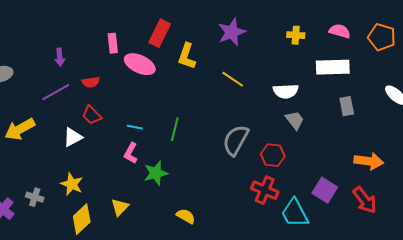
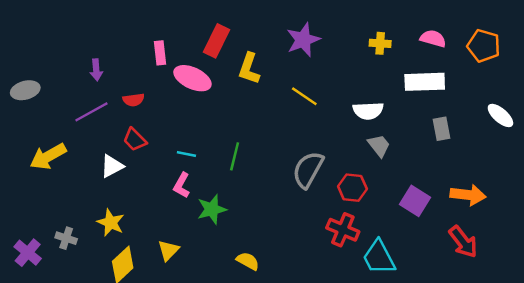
purple square: (325, 190) -> (415, 201), moved

